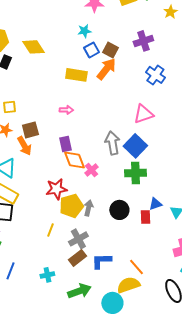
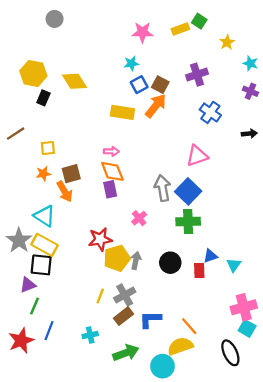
orange diamond: (74, 160) -> (112, 171), moved
yellow line: (50, 230) -> (100, 296), moved

